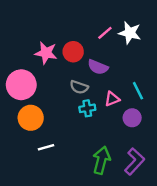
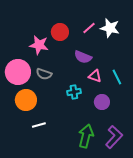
red circle: (73, 52) -> (60, 32), moved
gray semicircle: (79, 87) -> (44, 74), moved
pink triangle: (112, 99) -> (95, 76), moved, turned 40
purple circle: (132, 118) -> (102, 102), moved

